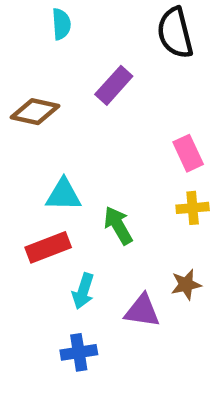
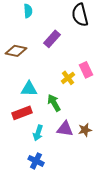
yellow cross: (193, 208) -> (68, 78), moved, turned -32
purple triangle: (142, 311) -> (65, 129), moved
blue cross: (79, 352) -> (36, 161), turned 35

